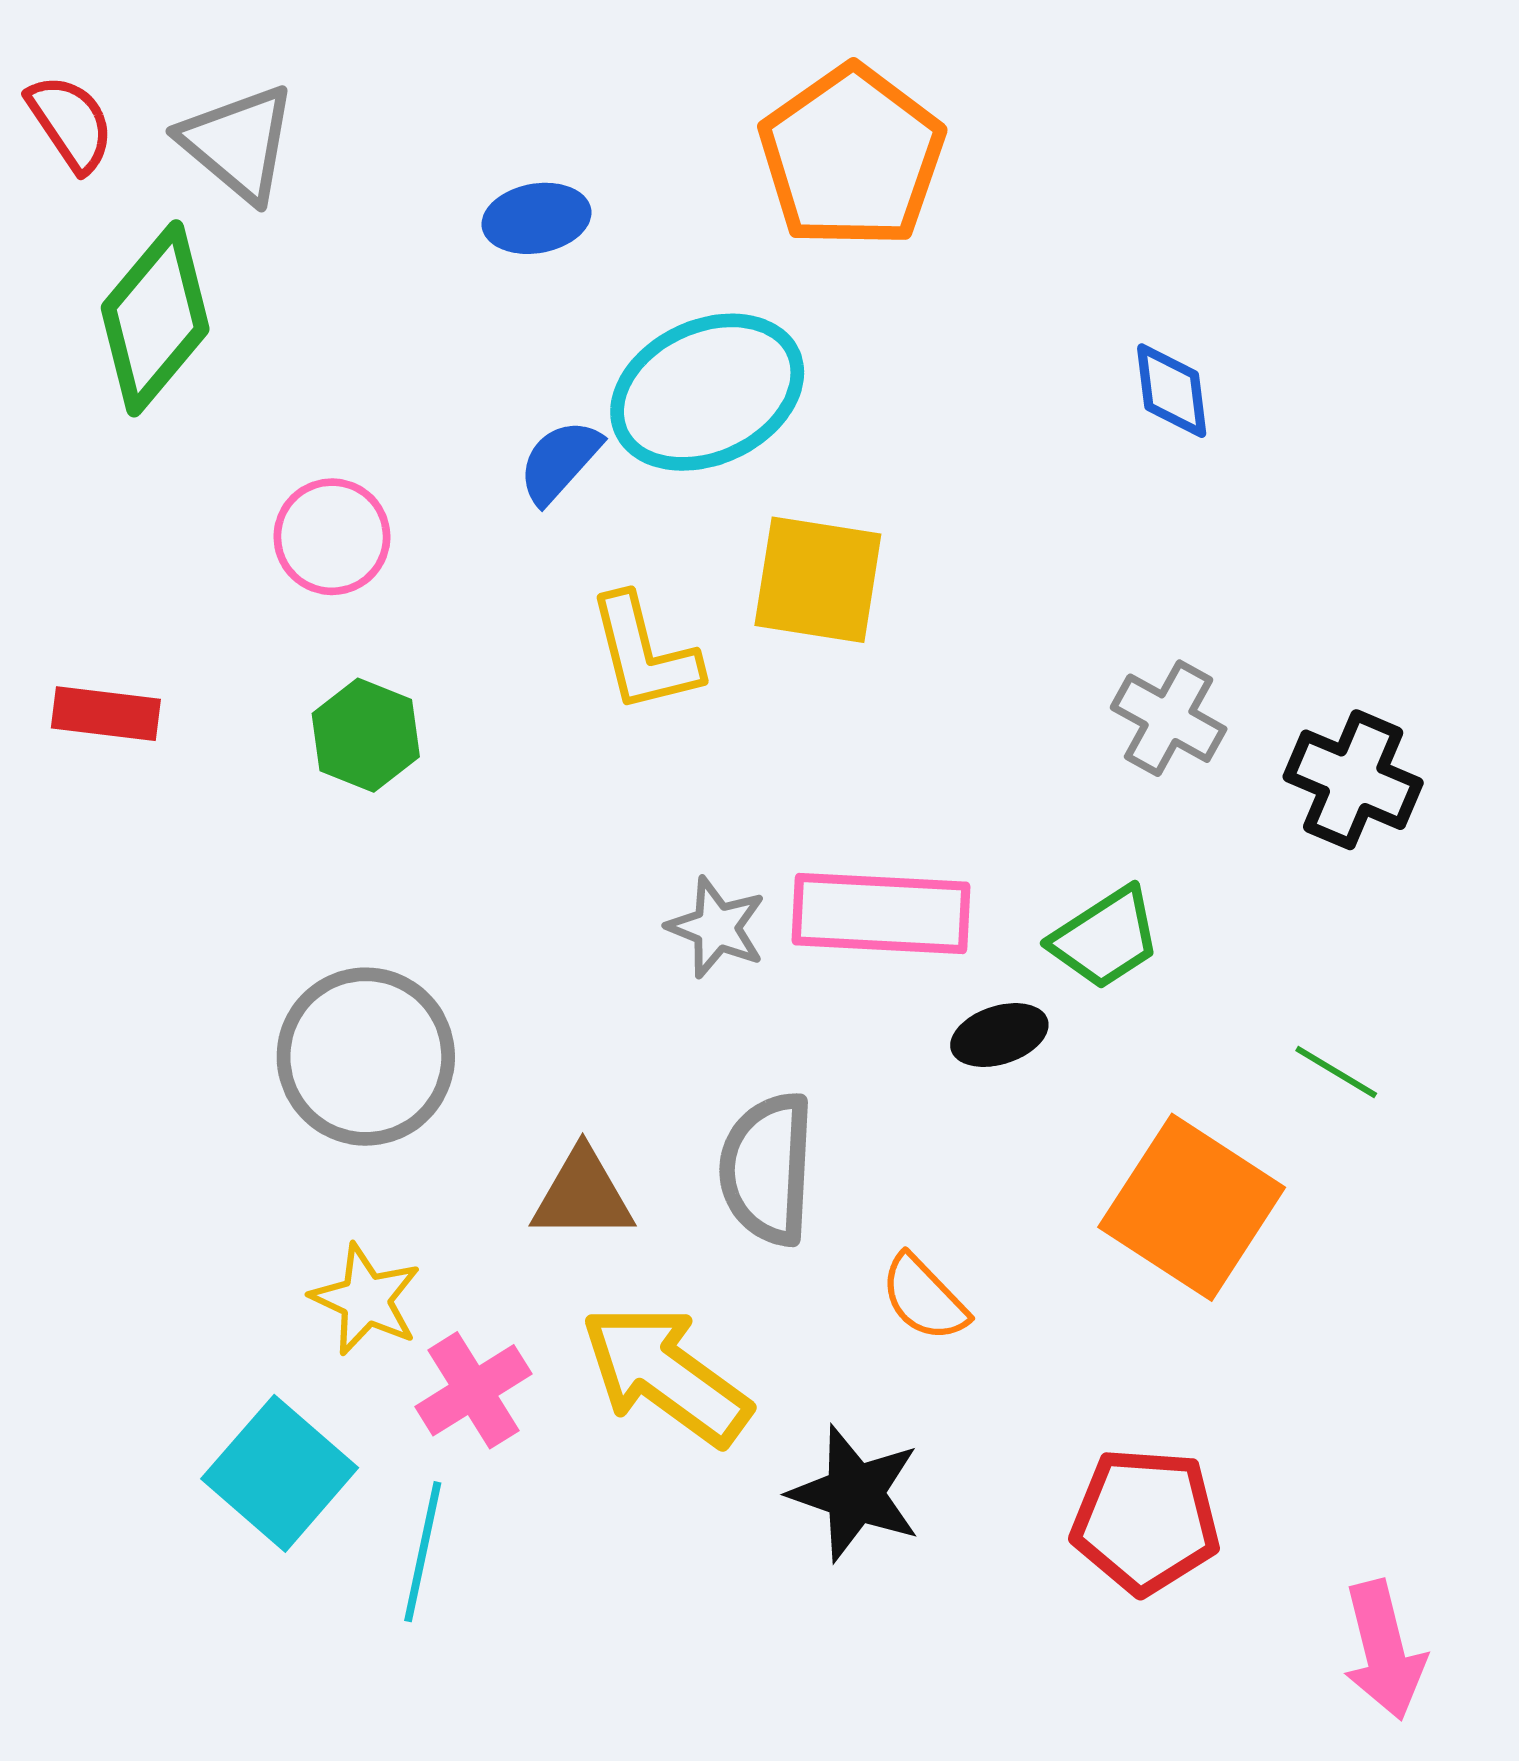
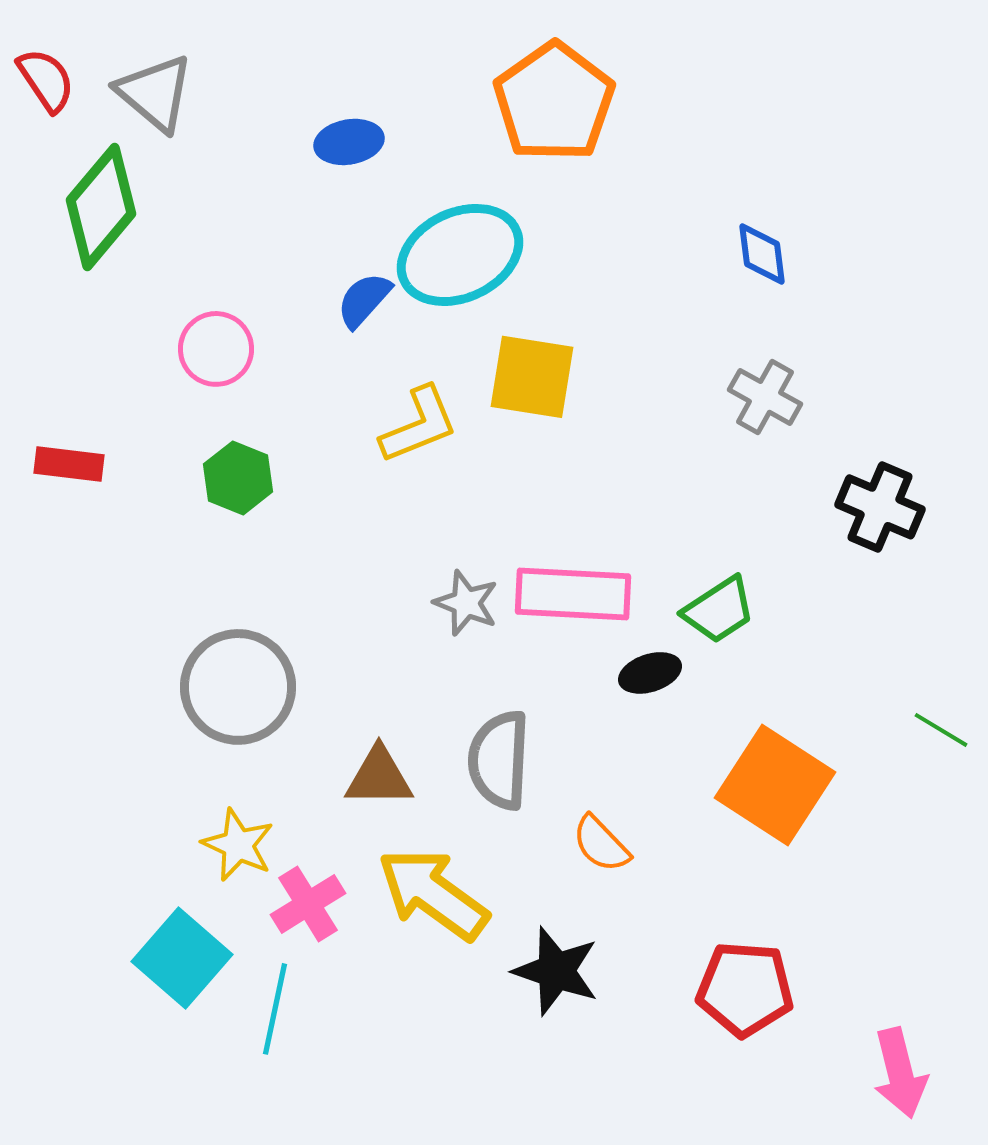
yellow L-shape: (644, 654) -> (419, 425), turned -98
gray cross: (1169, 718) -> (765, 397), moved
green line: (1336, 1072) -> (941, 730), moved

